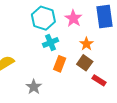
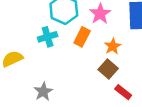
cyan cross: (50, 42) -> (48, 37), moved
orange rectangle: (60, 64) -> (82, 37), moved

